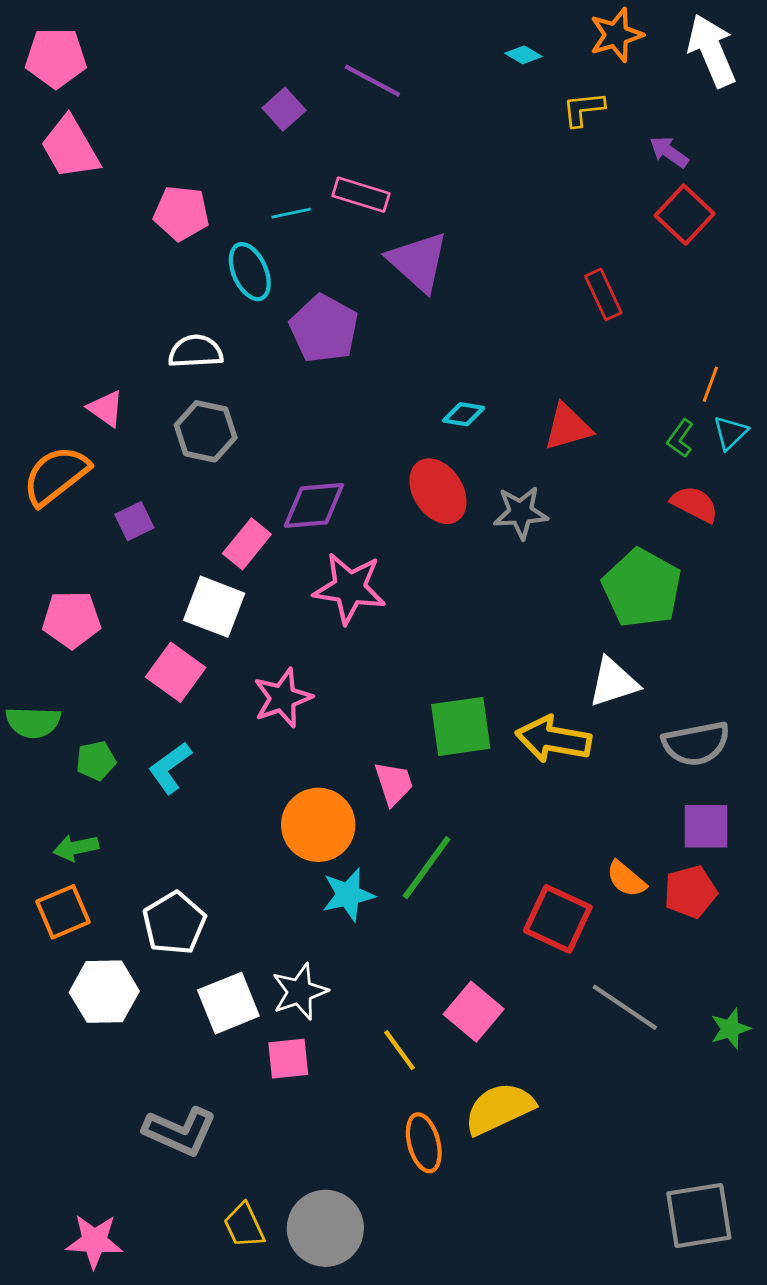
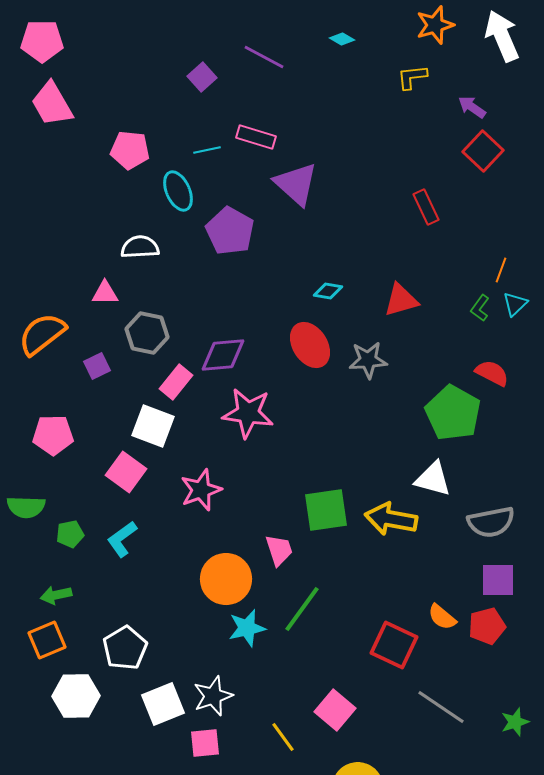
cyan diamond: (524, 55) -> (342, 39), moved
pink triangle: (106, 408) -> (105, 293), moved, turned -36
gray hexagon: (206, 431) -> (147, 333), moved
red semicircle: (695, 504) -> (492, 373), moved
white triangle: (613, 682) -> (433, 479), turned 33

